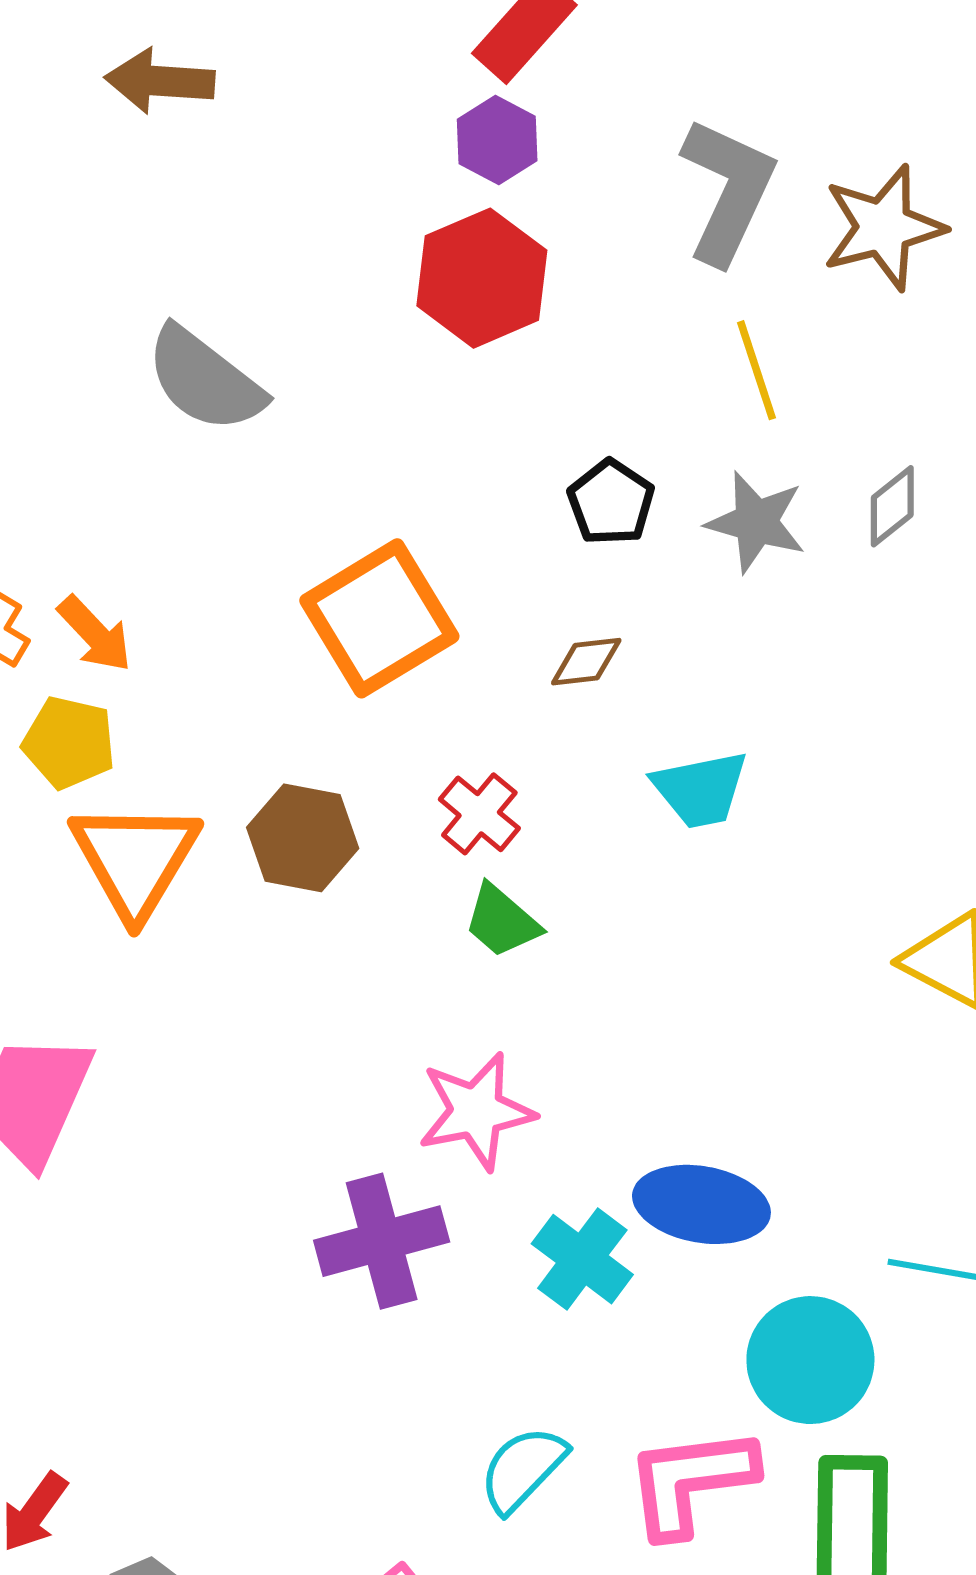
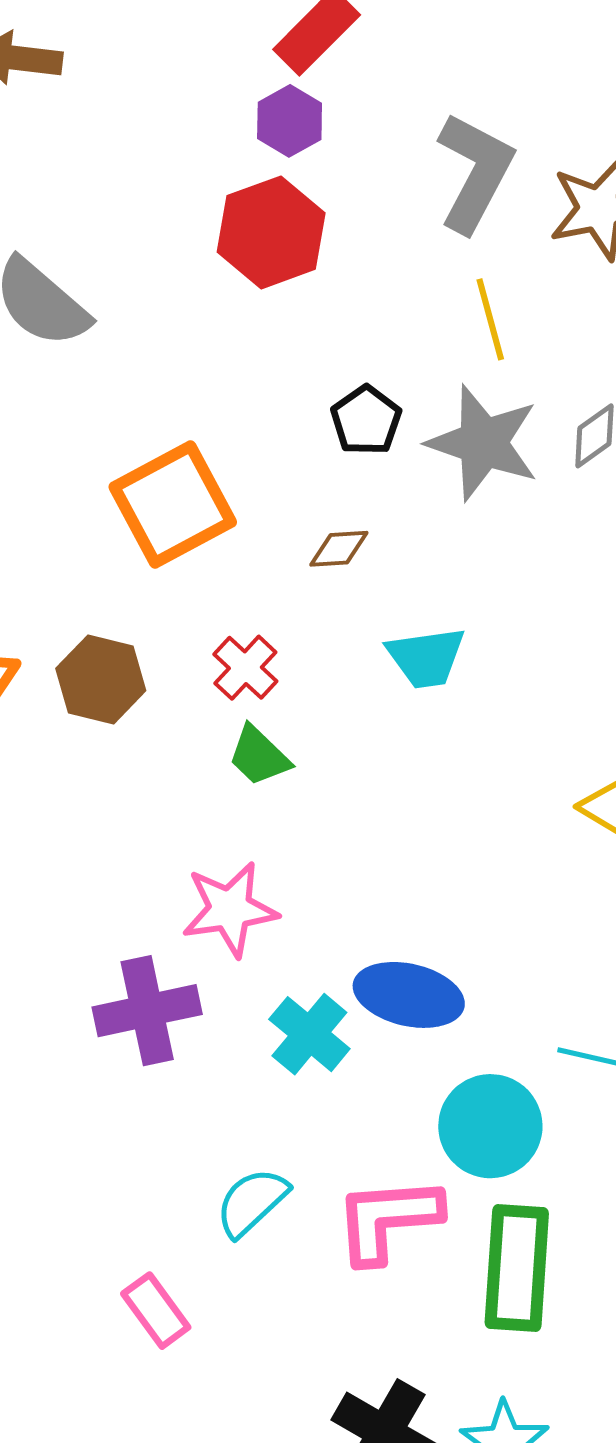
gray star: (756, 522) -> (483, 443), size x1.4

